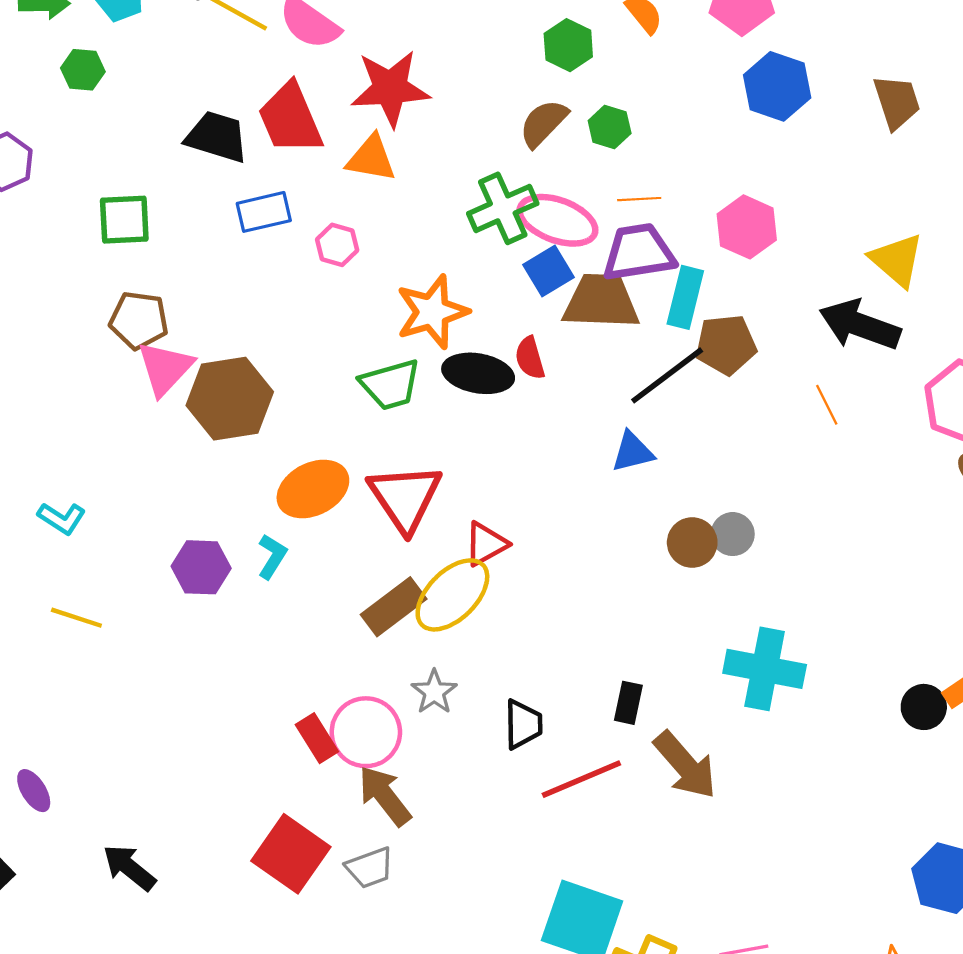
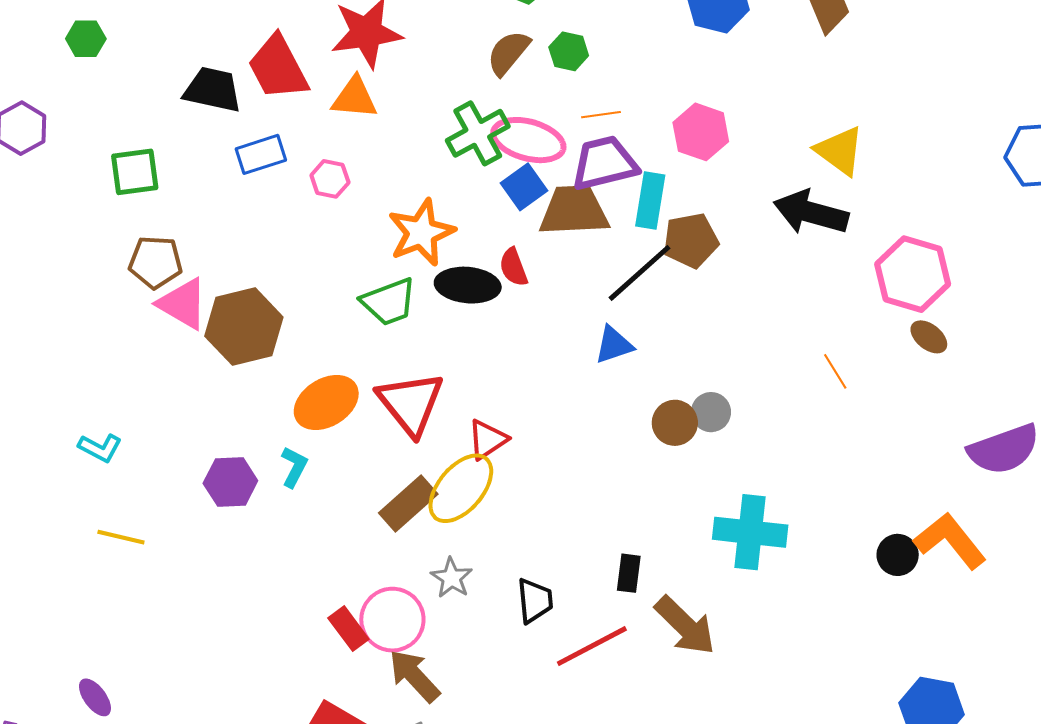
pink triangle: (165, 368) -> (183, 304), turned -38
orange line: (827, 405) -> (835, 371), moved

